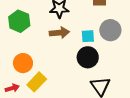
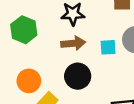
black circle: (88, 57) -> (78, 76), moved

